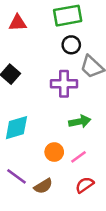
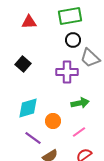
orange circle: (54, 152) -> (53, 121), moved
purple line: (16, 176) -> (33, 138), moved

